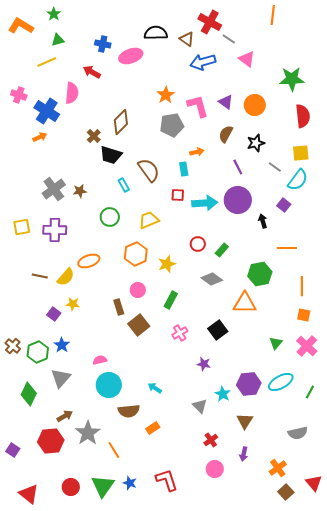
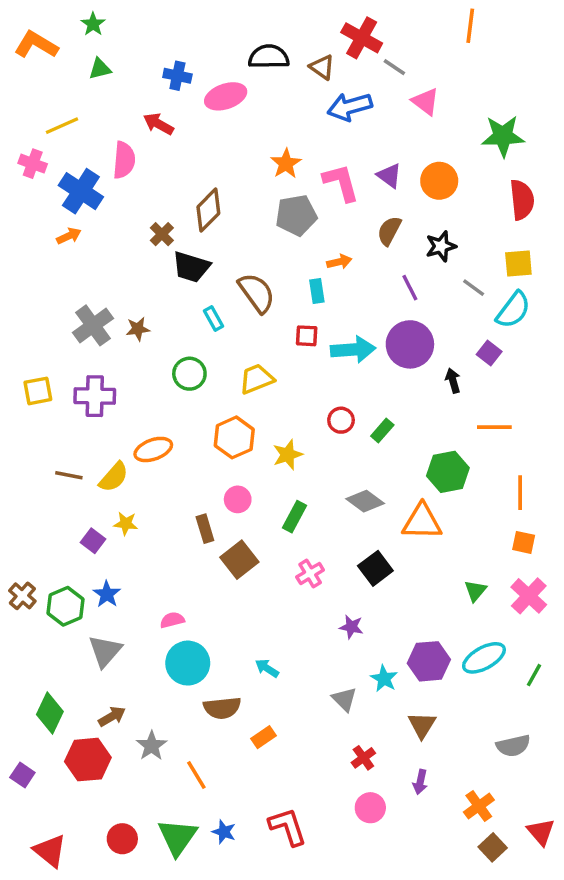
yellow line: (47, 62) -> (62, 126), moved
gray diamond: (212, 279) -> (365, 501), moved
green diamond: (29, 394) -> (50, 713), moved
gray star: (88, 433) -> (152, 746), size x0.7

